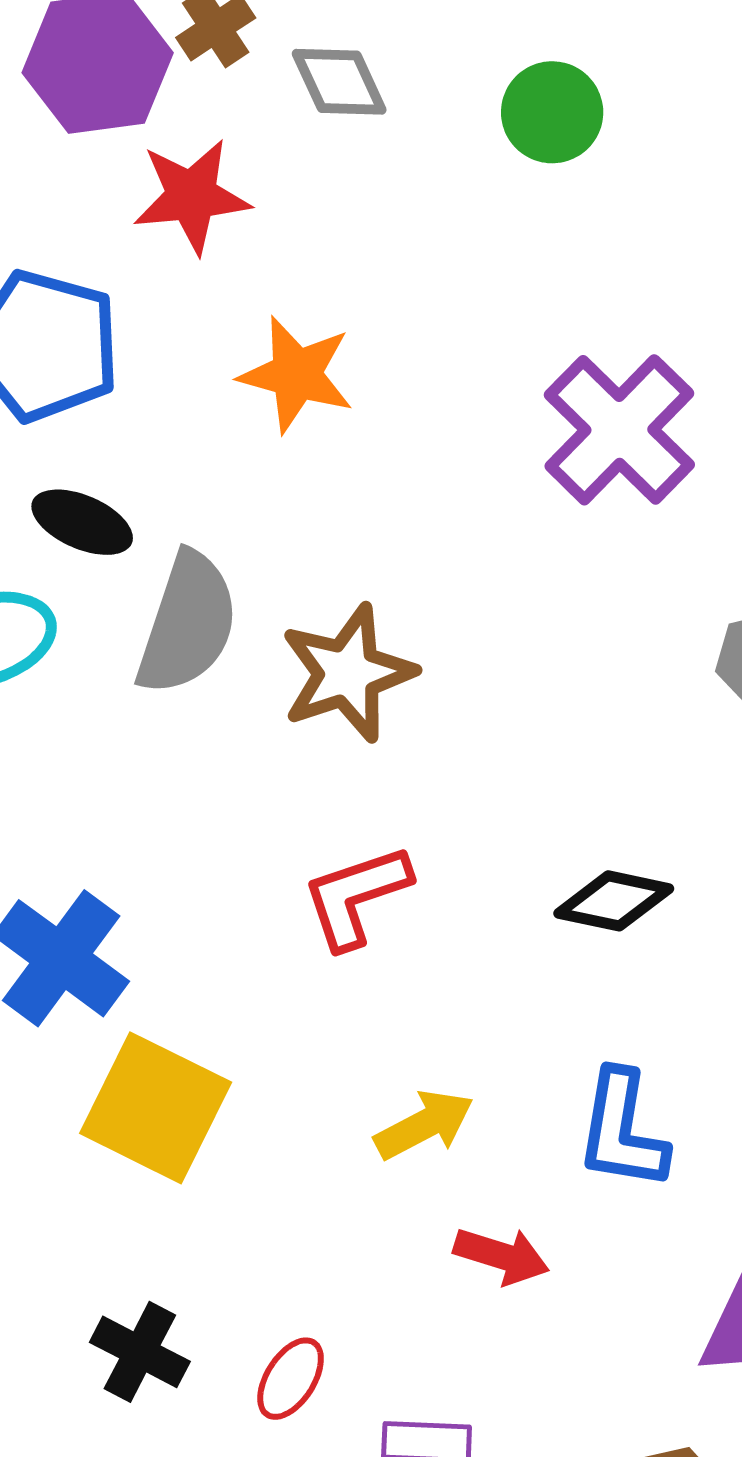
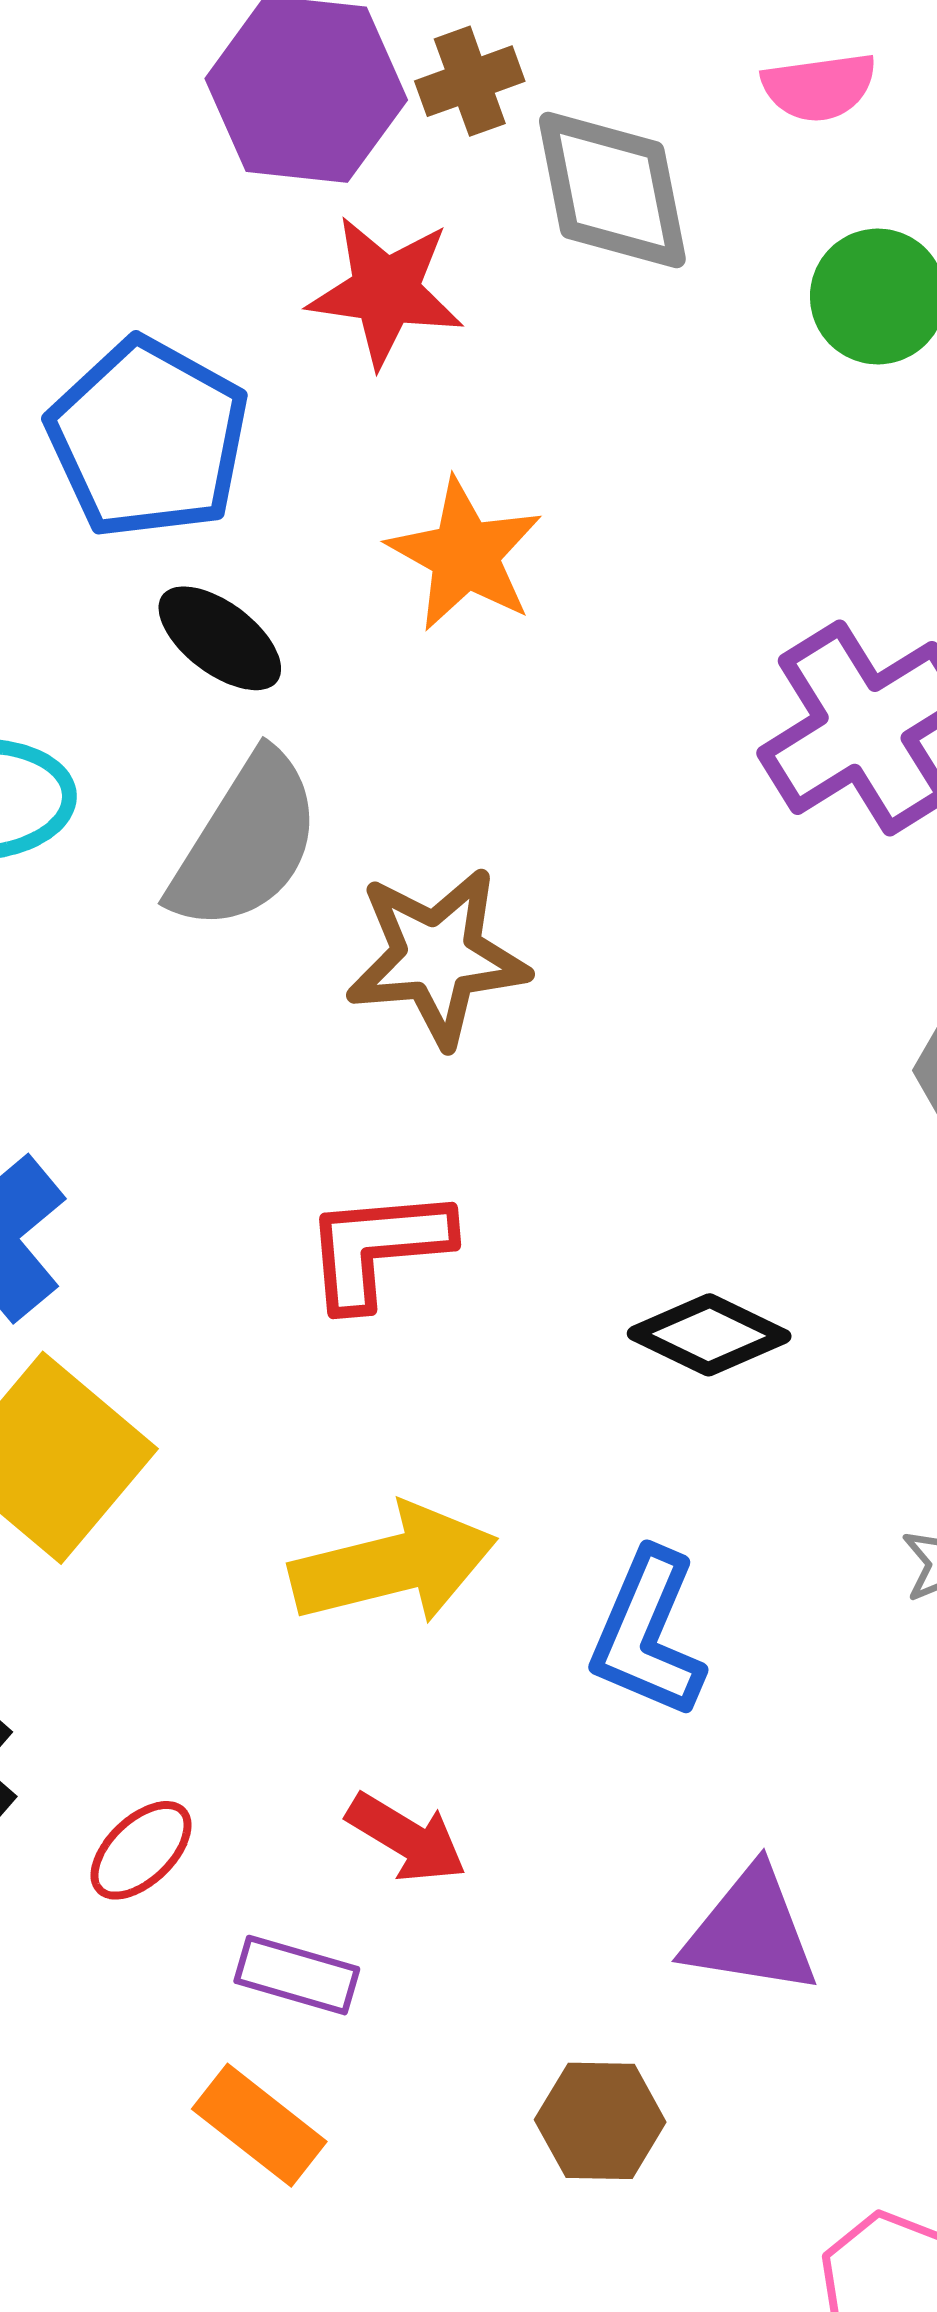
gray diamond: (339, 82) -> (612, 190), size x1.4
black ellipse: (82, 522) -> (220, 638), moved
yellow arrow: (424, 1125) -> (394, 1564), size x1.5
red arrow: (502, 1256) -> (406, 1838), moved

